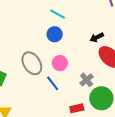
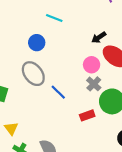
blue circle: (55, 34) -> (37, 43), moved
pink circle: (60, 63) -> (92, 65), moved

